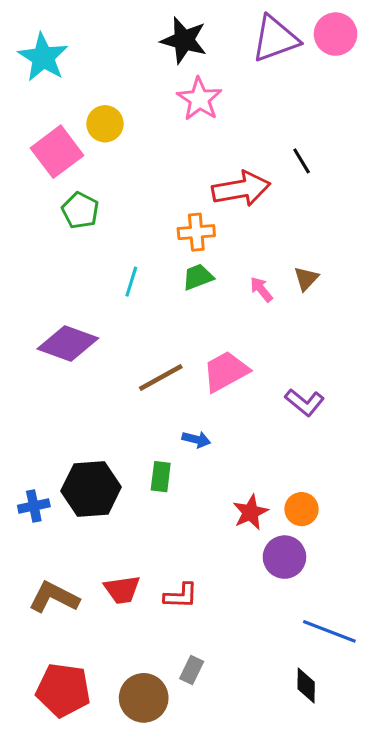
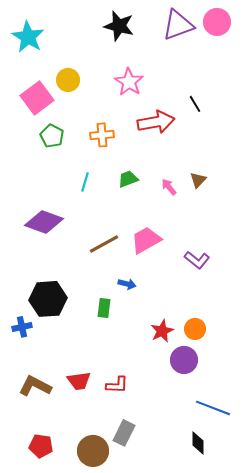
pink star: (199, 99) -> (129, 82), moved
orange cross: (196, 232) -> (102, 135), moved
black hexagon: (91, 489) -> (48, 299), moved
gray rectangle: (192, 670) -> (124, 433), size x1.4
red pentagon: (63, 690) -> (41, 446), size x0.7

